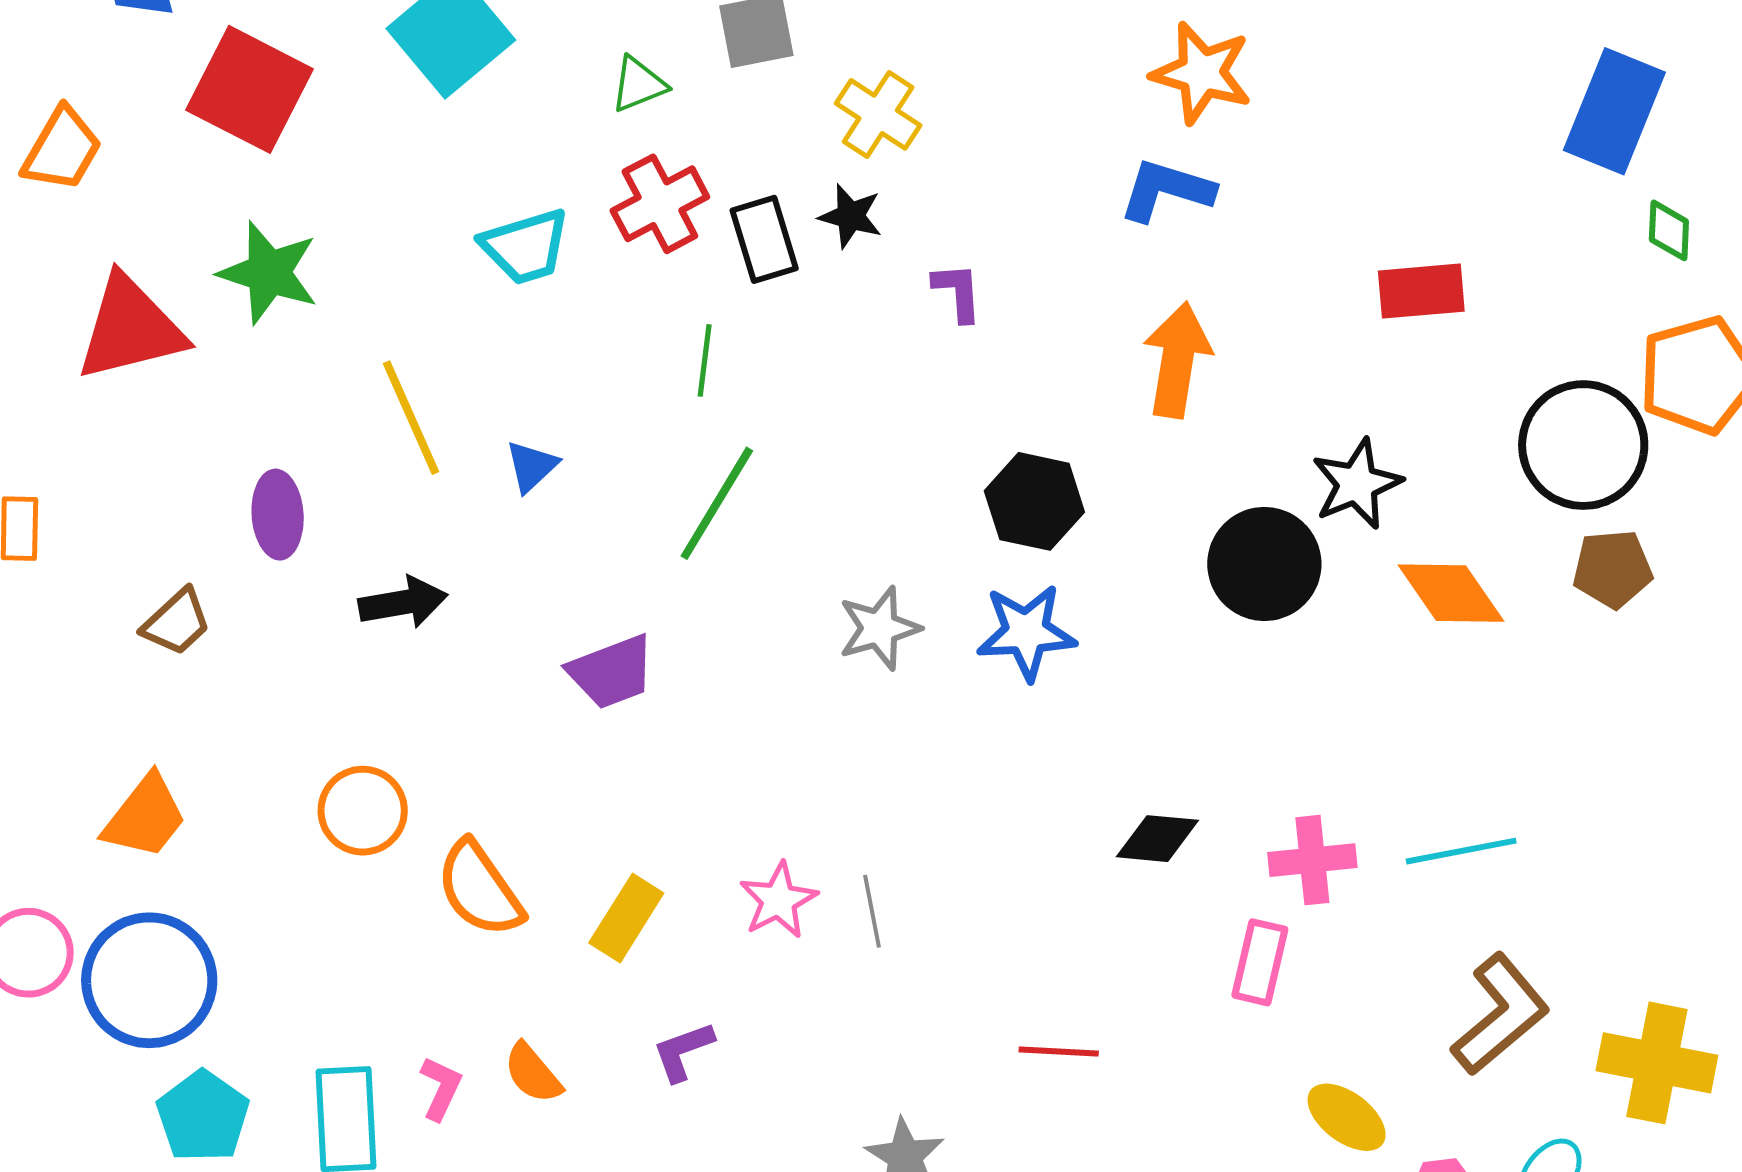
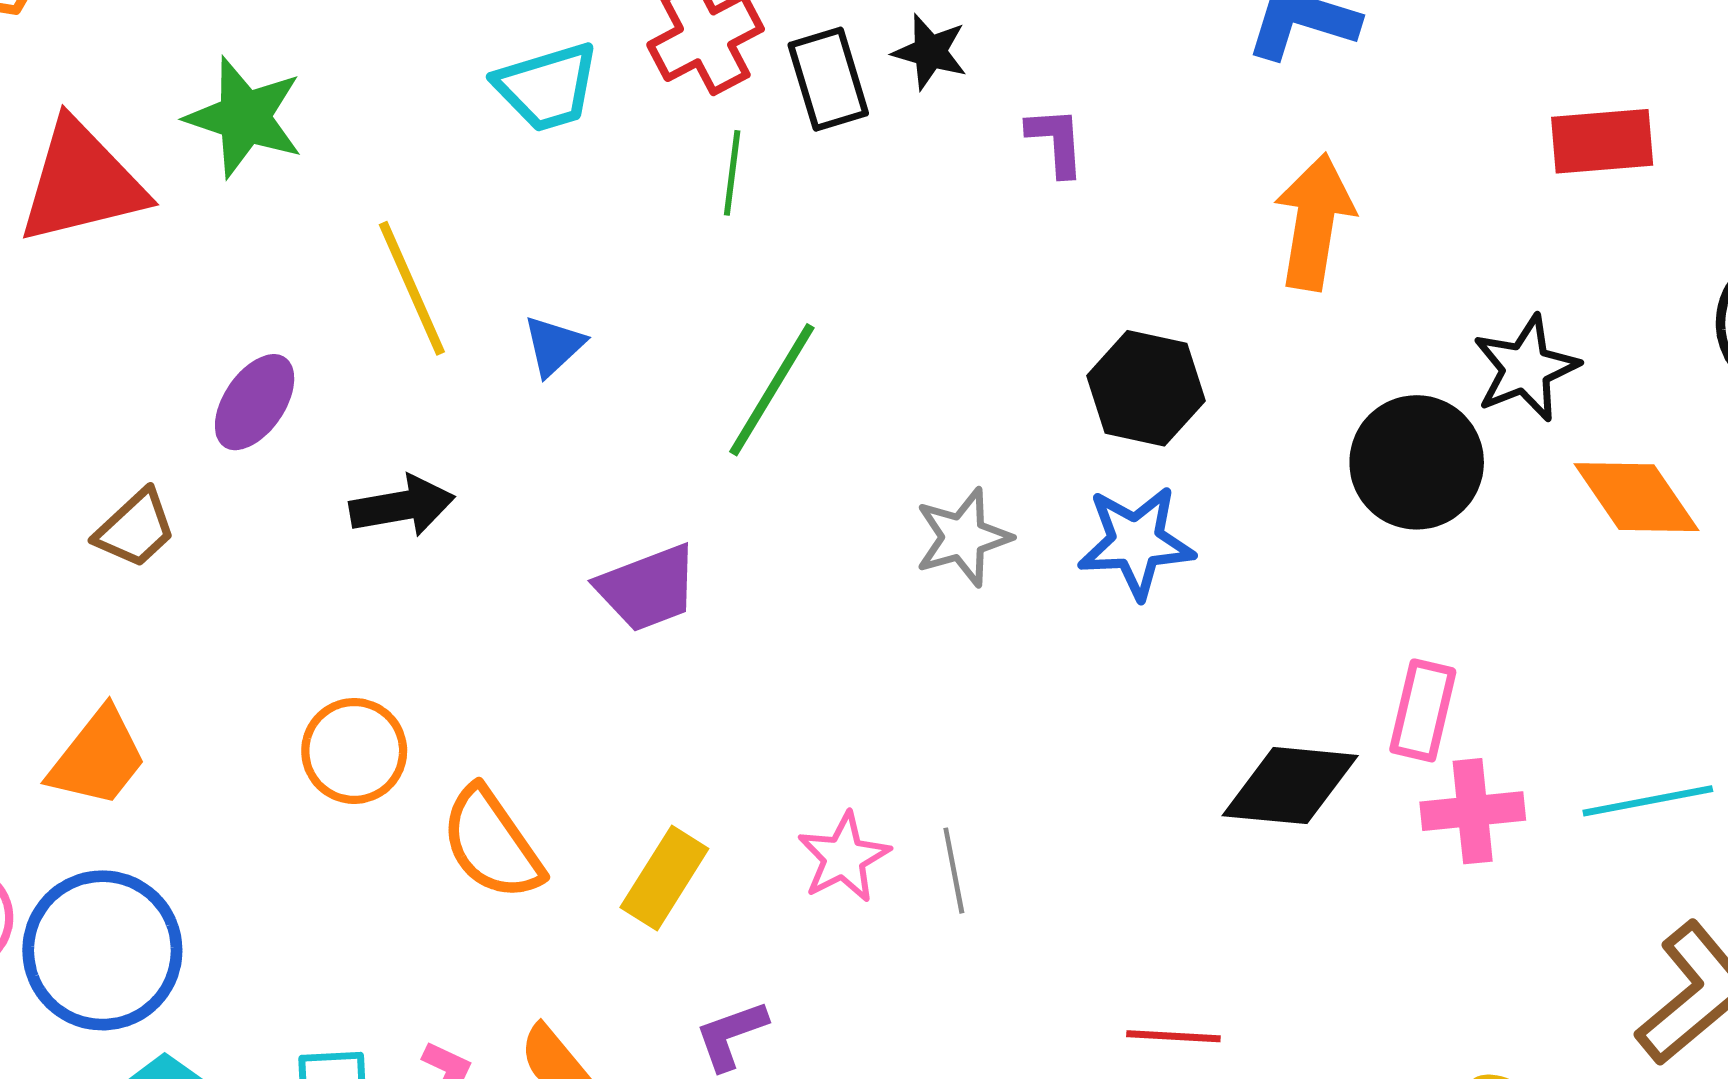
green line: (705, 360) -> (732, 173), moved
purple ellipse: (278, 515) -> (255, 402), turned 38
black diamond: (1157, 839) -> (1290, 786), size x1.4
pink rectangle: (1260, 962) -> (1423, 710), moved

